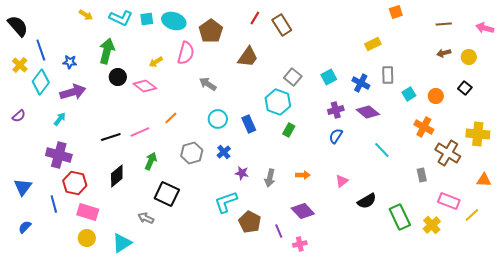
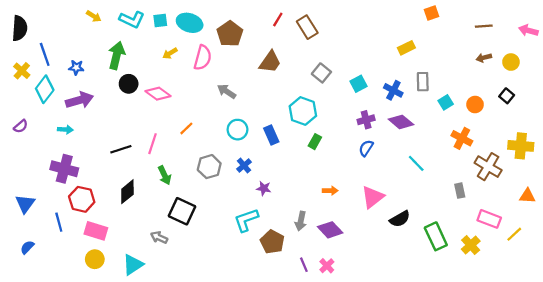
black semicircle: (18, 26) -> (20, 28), turned 45
yellow arrow: (156, 62) -> (170, 53), moved
gray square: (293, 77) -> (321, 73), moved
cyan arrow: (60, 119) -> (65, 130), turned 56
pink line: (140, 132) -> (153, 144), turned -48
green arrow: (151, 161) -> (165, 175), turned 132
gray arrow: (270, 178) -> (301, 221), moved
pink triangle: (342, 181) -> (373, 197), size x1.6
purple line: (279, 231) -> (304, 265), moved
pink cross: (300, 244) -> (327, 266), turned -32

